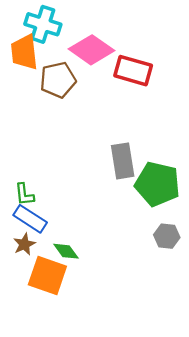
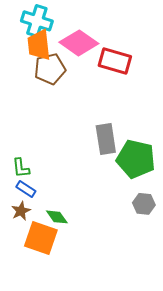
orange trapezoid: (24, 52) -> (39, 45), moved
blue rectangle: (30, 219) -> (26, 189), size x0.7

